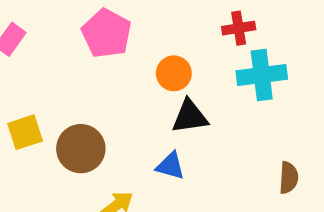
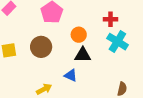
cyan cross: (262, 75) -> (117, 42), turned 30
brown circle: (81, 149) -> (41, 47), moved

